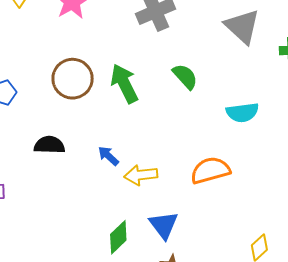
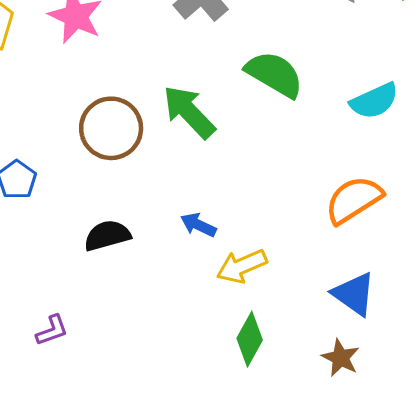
green semicircle: (185, 76) -> (274, 74), size x1.4
yellow arrow: (141, 175) -> (242, 266), moved
blue triangle: (164, 225) -> (354, 294), moved

